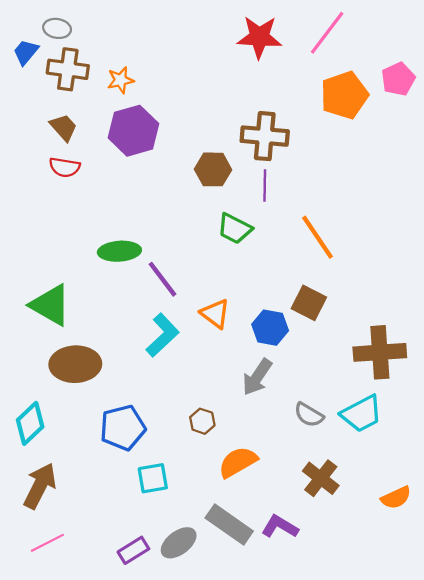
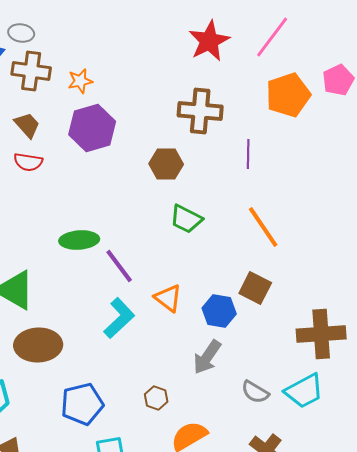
red star: (259, 37) -> (209, 41), turned -30
brown cross: (265, 136) -> (200, 111), moved
purple line: (265, 186) -> (248, 154), moved

